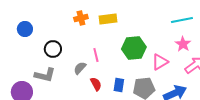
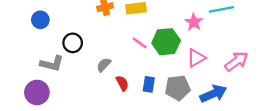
pink star: (183, 44) -> (194, 22), moved
pink line: (96, 55) -> (140, 43), moved, turned -40
gray L-shape: (45, 75) -> (52, 64), moved

